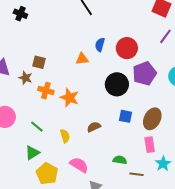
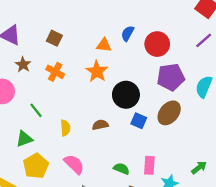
brown star: (25, 78) -> (23, 65), moved
black circle: (117, 84) -> (126, 95), moved
orange star: (69, 98) -> (97, 71), moved
brown ellipse: (152, 119) -> (169, 113), moved
pink rectangle: (150, 145) -> (149, 165), moved

